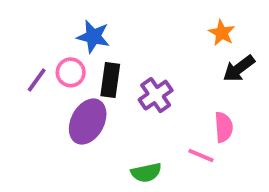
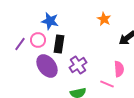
orange star: (222, 33) -> (104, 19), moved
purple cross: (156, 95) -> (78, 65), moved
purple ellipse: (88, 122) -> (47, 66), turned -65

